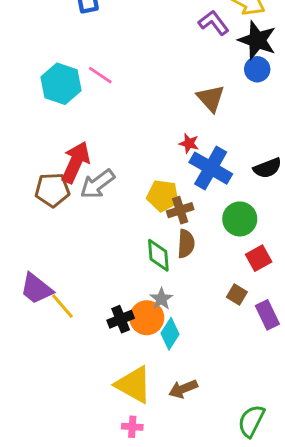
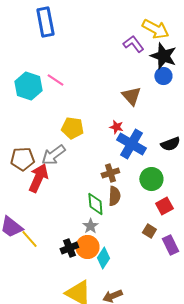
red arrow: (76, 162) -> (38, 178), moved
yellow pentagon: (163, 196) -> (72, 128), moved
gray star: (161, 299) -> (90, 226), moved

